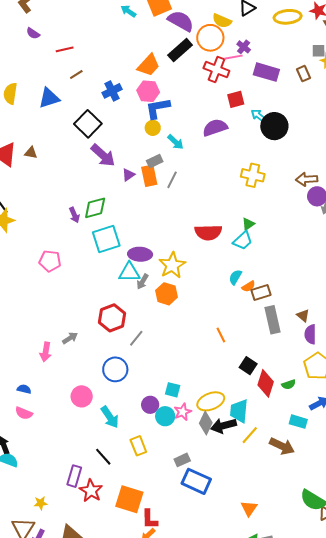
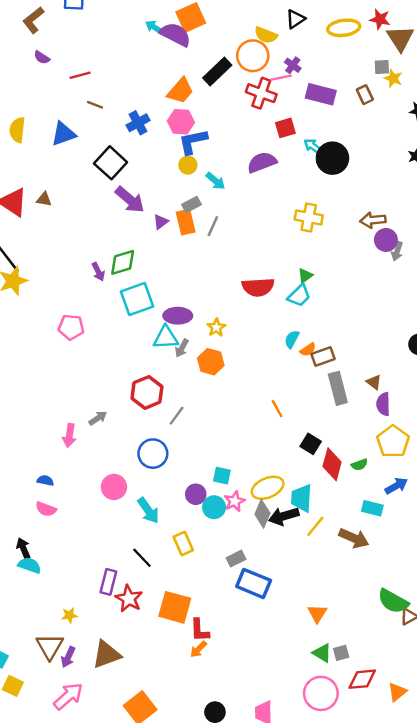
purple semicircle: (181, 21) -> (175, 34), moved
brown line: (76, 75) -> (95, 105), turned 56
yellow star: (172, 265) -> (216, 328), size x0.6

